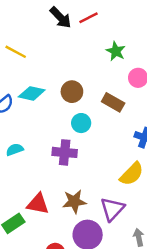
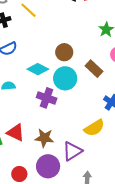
cyan diamond: (32, 93) -> (38, 69), moved
cyan circle: (81, 123) -> (65, 78), size x1.5

